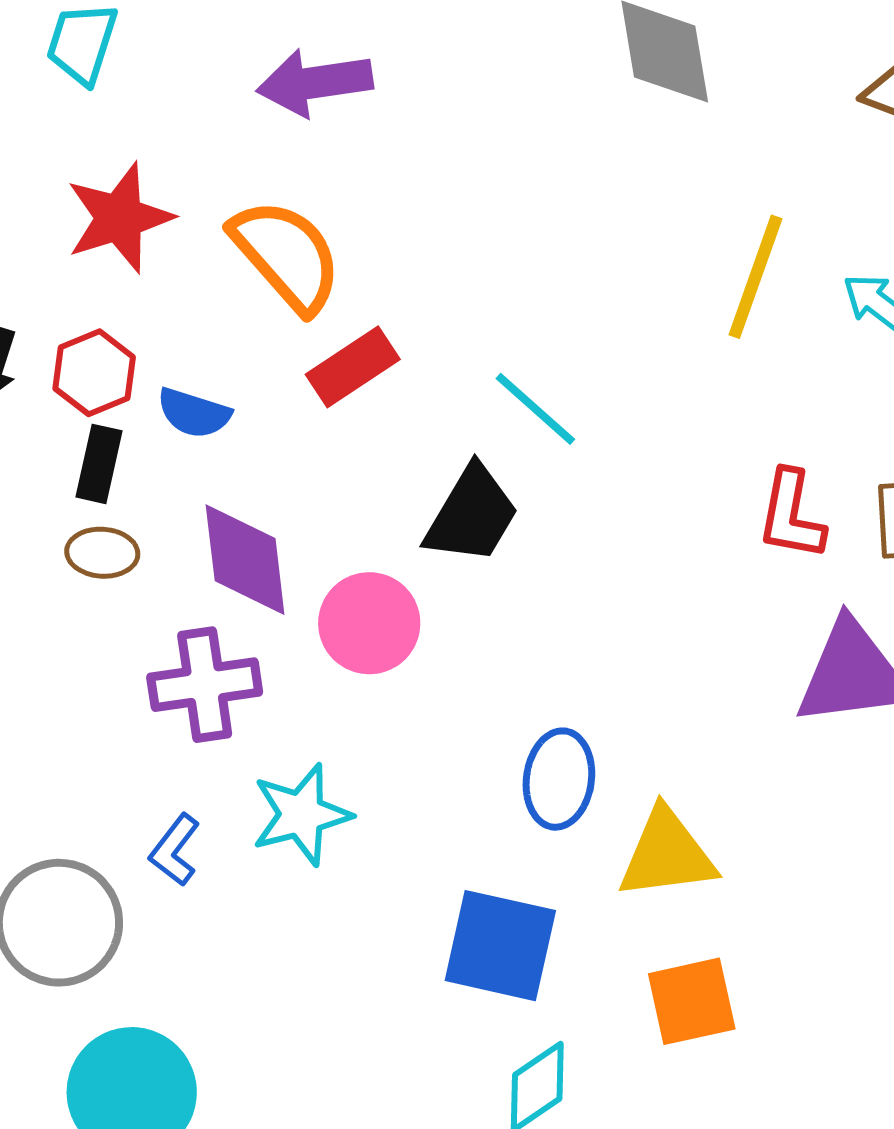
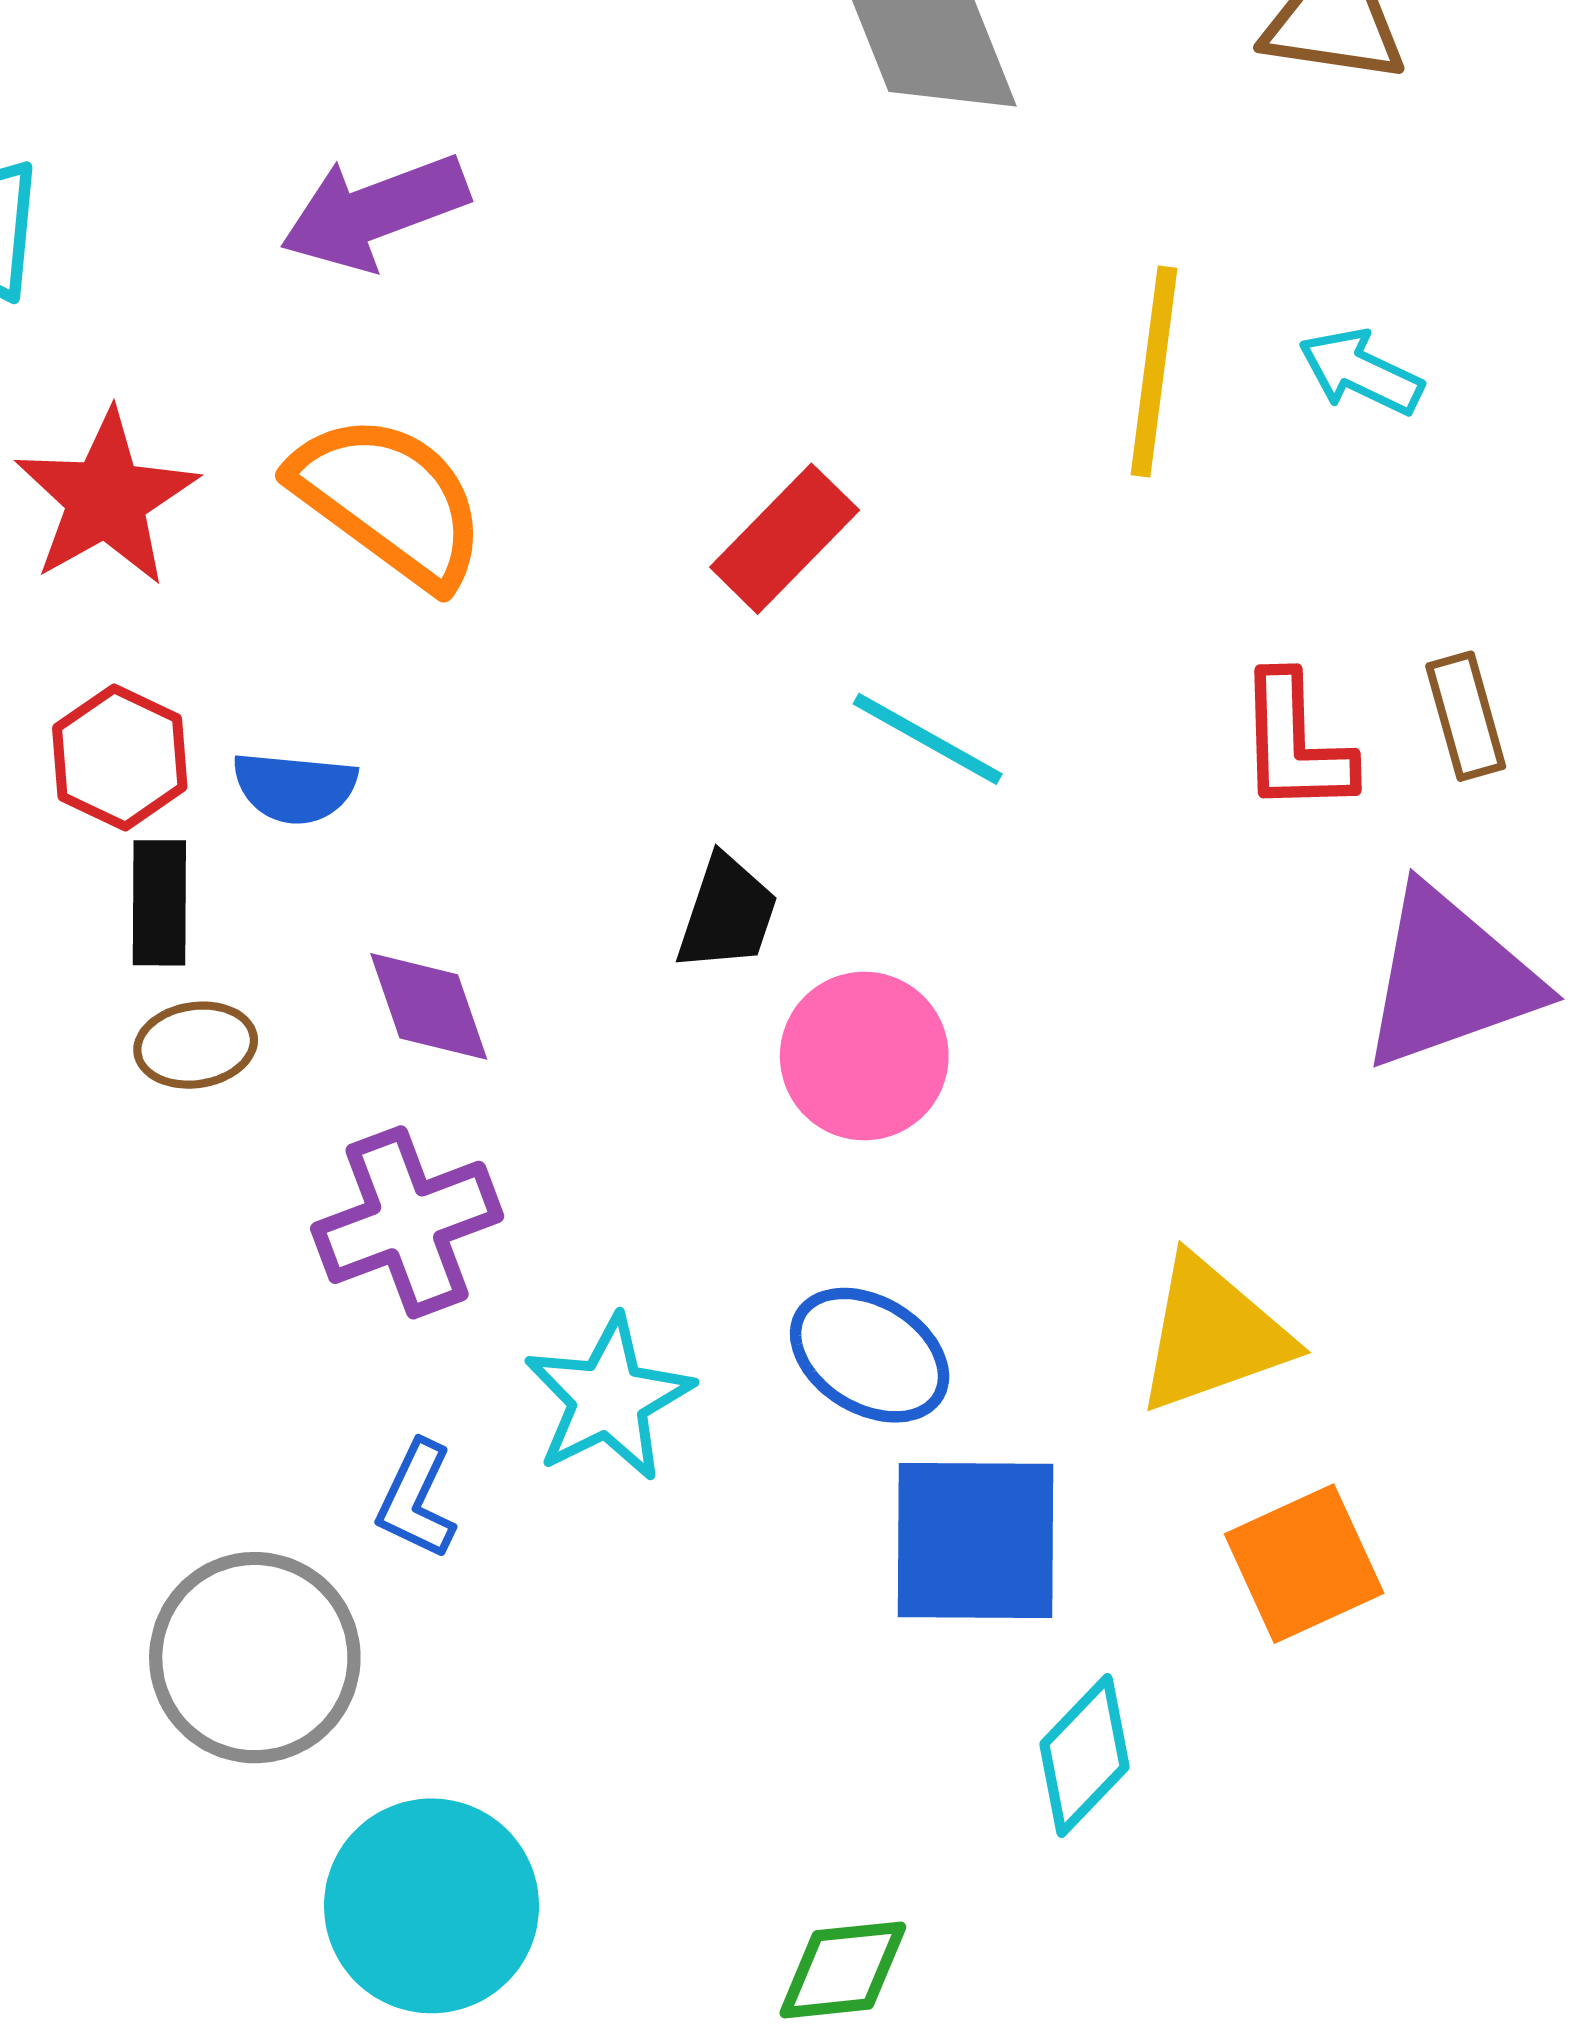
red rectangle: (353, 367) -> (785, 539), moved
cyan line: (535, 409) -> (928, 739), moved
black trapezoid: (472, 515) -> (727, 913), moved, size x0.7
purple diamond: (245, 560) -> (429, 1006), size x0.7
pink circle: (369, 623) -> (864, 1056), moved
blue ellipse: (559, 779) -> (870, 1355), moved, turned -54

